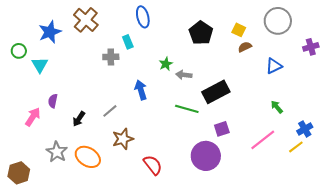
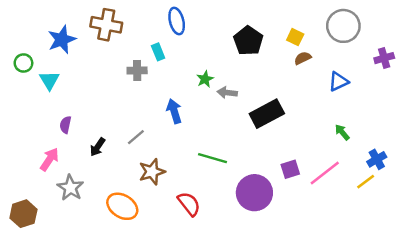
brown cross: (86, 20) -> (106, 25), turned -30
green line: (187, 109) -> (212, 158), moved
pink arrow: (33, 117) -> (49, 159), moved
purple square: (222, 129) -> (290, 169), moved
orange ellipse: (88, 157) -> (122, 206), moved

